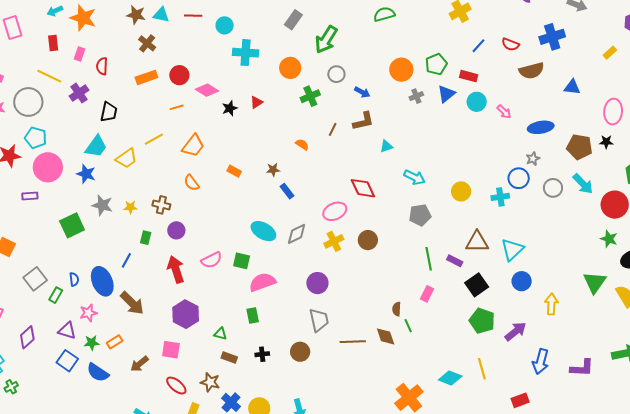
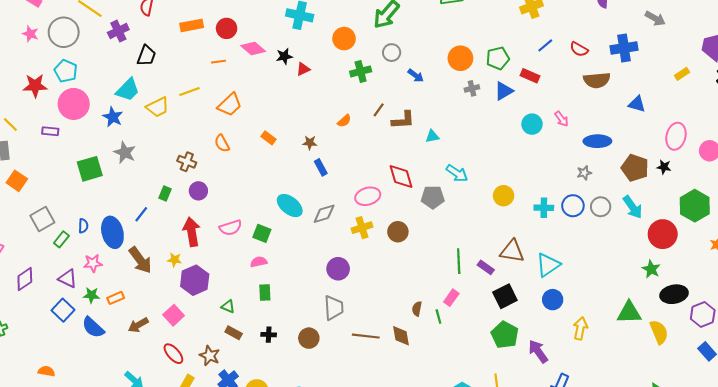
cyan circle: (477, 102) -> (532, 124), moved
black star: (230, 108) -> (284, 56), moved
brown L-shape: (363, 121) -> (403, 120), moved
orange semicircle: (302, 145) -> (344, 121), turned 96
blue circle: (519, 178) -> (573, 206), moved
yellow star: (130, 207) -> (175, 260), moved
gray pentagon: (420, 215) -> (433, 197), moved
pink semicircle: (262, 282) -> (259, 262), moved, size x0.6
green triangle: (595, 282) -> (629, 313), turned 45
green line: (408, 326) -> (438, 317), moved
purple arrow: (515, 331) -> (538, 351), turned -95
pink square: (171, 350) -> (174, 315), turned 30

